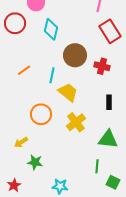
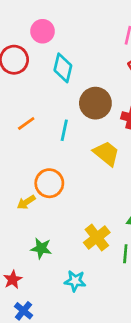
yellow trapezoid: (68, 92) -> (106, 153), moved
yellow cross: (76, 122) -> (97, 237), moved
yellow arrow: (21, 142) -> (26, 202), moved

